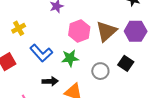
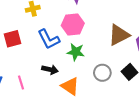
pink hexagon: (79, 31) -> (73, 24), moved

